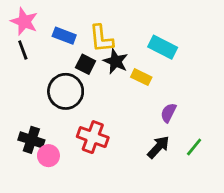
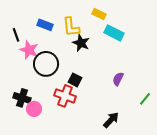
pink star: (24, 21) -> (29, 50), moved
black square: (86, 64) -> (75, 80), moved
yellow rectangle: (141, 77) -> (99, 14), moved
black arrow: (158, 147) -> (111, 120), moved
green line: (194, 147) -> (145, 99), moved

